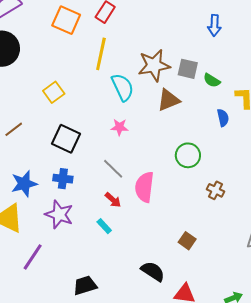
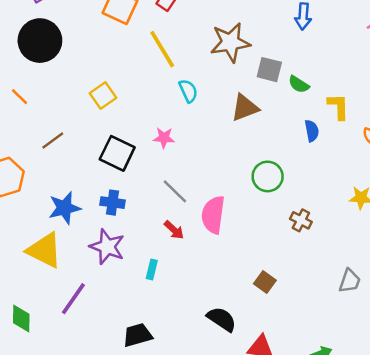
yellow line: (101, 54) -> (162, 49), turned -44
brown star: (154, 65) -> (230, 42), moved
cyan semicircle: (123, 87) -> (188, 91), size x0.7
pink star: (119, 127) -> (164, 138), moved
cyan rectangle: (104, 226) -> (152, 270), moved, turned 56

